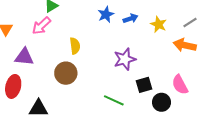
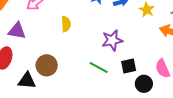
brown circle: (66, 73) -> (47, 65), moved
green line: (114, 100) -> (99, 68), moved

